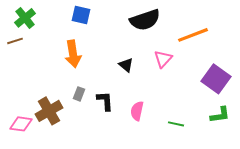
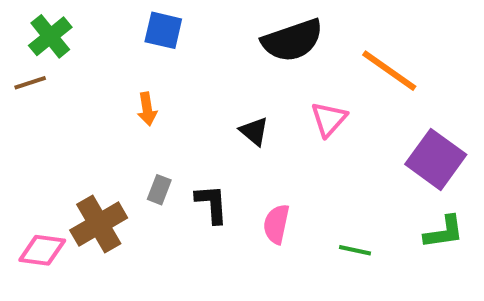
orange line: (193, 35) -> (389, 71), turned 56
orange arrow: (73, 54) -> (147, 109), size x0.6

